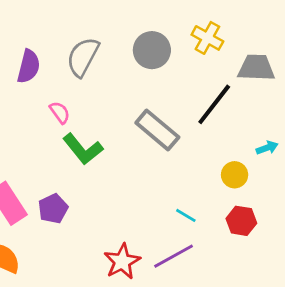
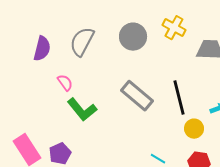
black line: (214, 104) -> (179, 98), moved, turned -52

